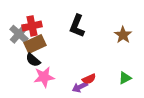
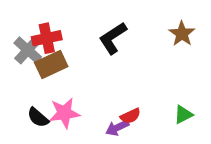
black L-shape: (77, 26) -> (113, 38), turned 35
brown star: (123, 35) -> (182, 34), moved
black semicircle: (33, 60) -> (38, 117), moved

